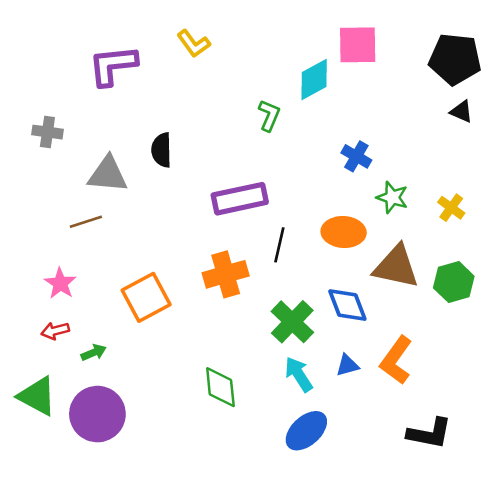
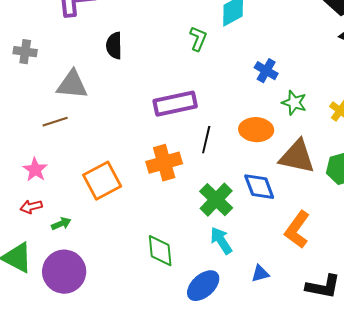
black semicircle: (162, 150) -> (114, 46), moved
blue triangle: (347, 365) -> (260, 274), moved
blue ellipse: (306, 431) -> (203, 286), moved

